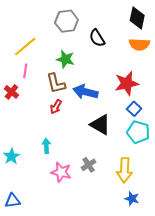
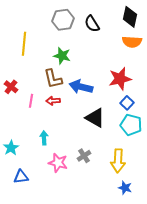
black semicircle: (97, 38) -> (92, 24), moved
yellow line: (25, 46) -> (24, 44), turned -45
pink line: (25, 71) -> (31, 101), moved
red arrow: (56, 107) -> (53, 101), turned 56
blue triangle: (13, 201) -> (21, 177), moved

